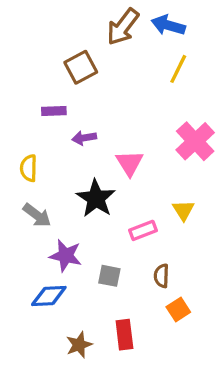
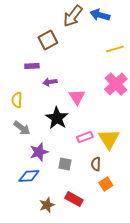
yellow line: (178, 69) -> (115, 49), moved, turned 48
yellow triangle: (183, 210) -> (109, 139), moved, size x1.6
purple star: (66, 256) -> (39, 152), turned -30
red rectangle: (124, 335) -> (74, 199), turned -54

